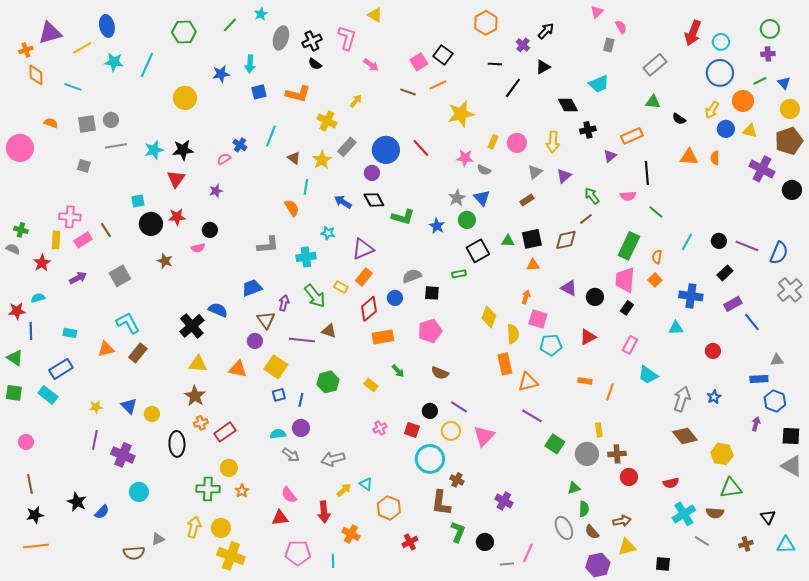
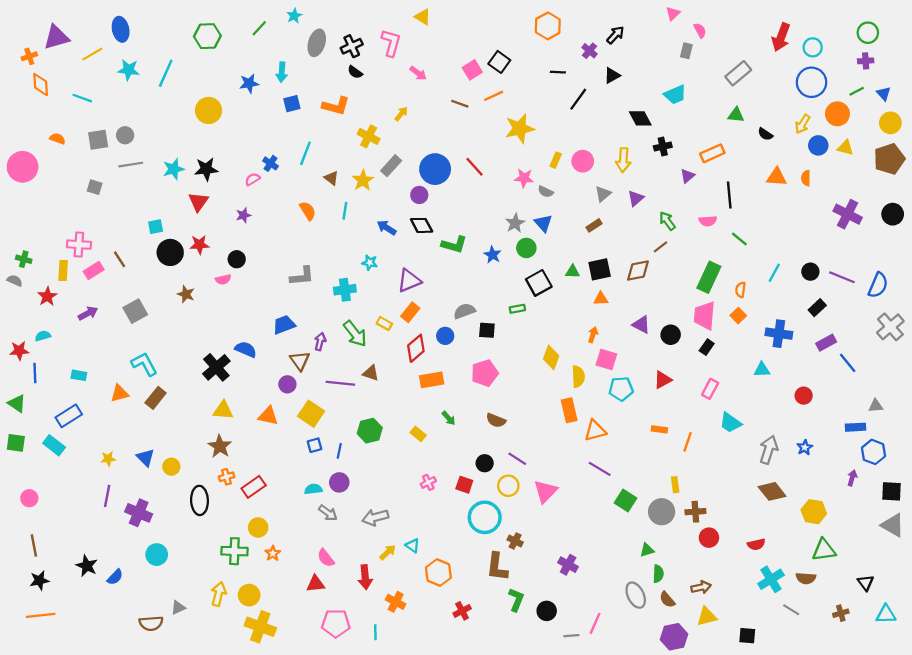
purple cross: (762, 169) -> (848, 214), moved
orange semicircle: (292, 208) -> (308, 211), moved

